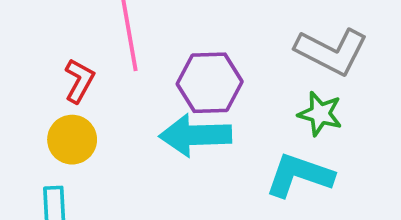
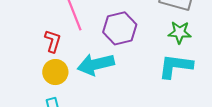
cyan arrow: (195, 135) -> (96, 64), moved

